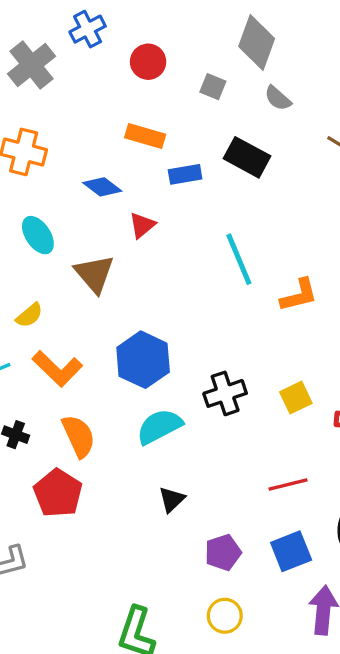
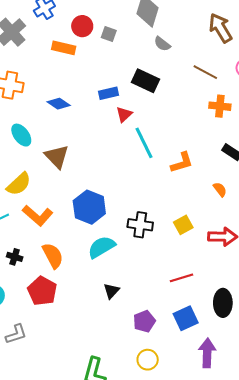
gray square: (213, 87) -> (109, 34), moved
orange rectangle: (145, 136) -> (64, 48), moved
red triangle: (142, 225) -> (124, 114), moved
yellow semicircle: (29, 315) -> (19, 184), size x1.5
black cross: (225, 393) -> (140, 225), turned 30

